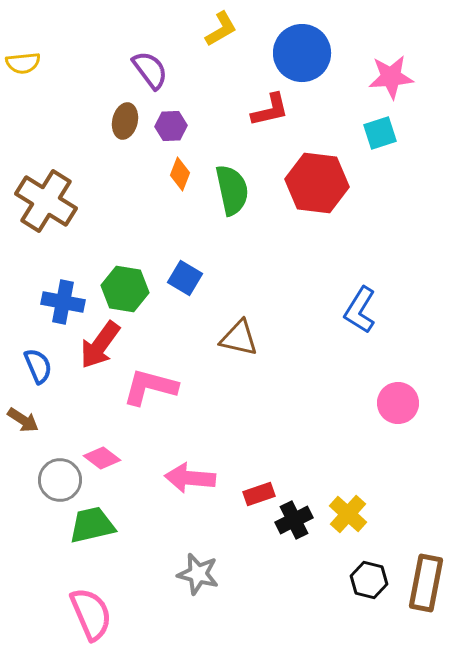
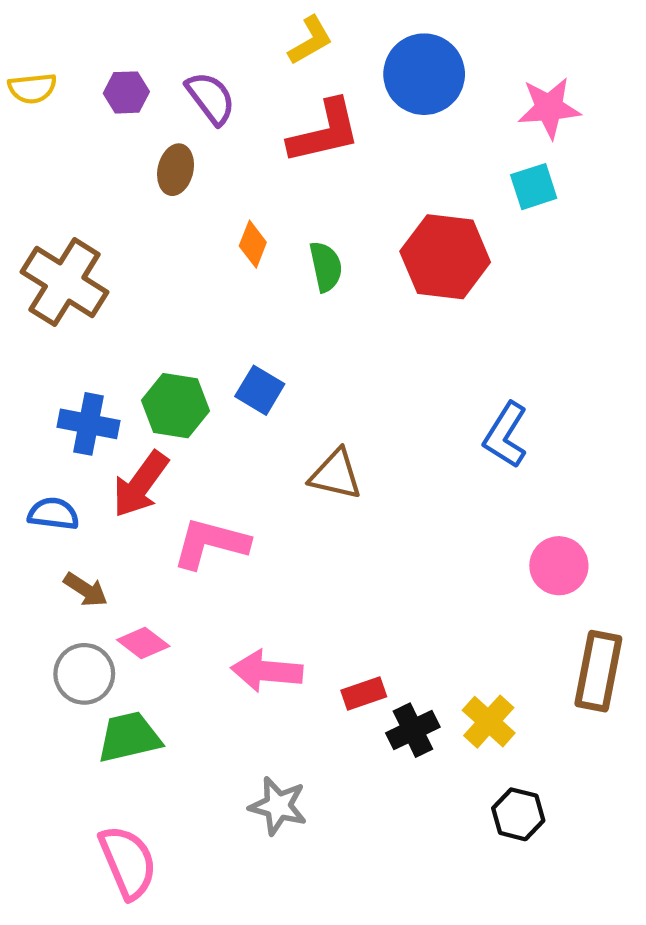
red L-shape: (270, 110) -> (324, 132), moved, size x1.4
purple hexagon: (171, 126) -> (126, 92), moved
green semicircle: (232, 190) -> (326, 267), size x0.7
blue semicircle: (38, 366) -> (53, 514), turned -60
brown arrow: (23, 420) -> (86, 590), moved
brown rectangle: (426, 583) -> (598, 671), moved

